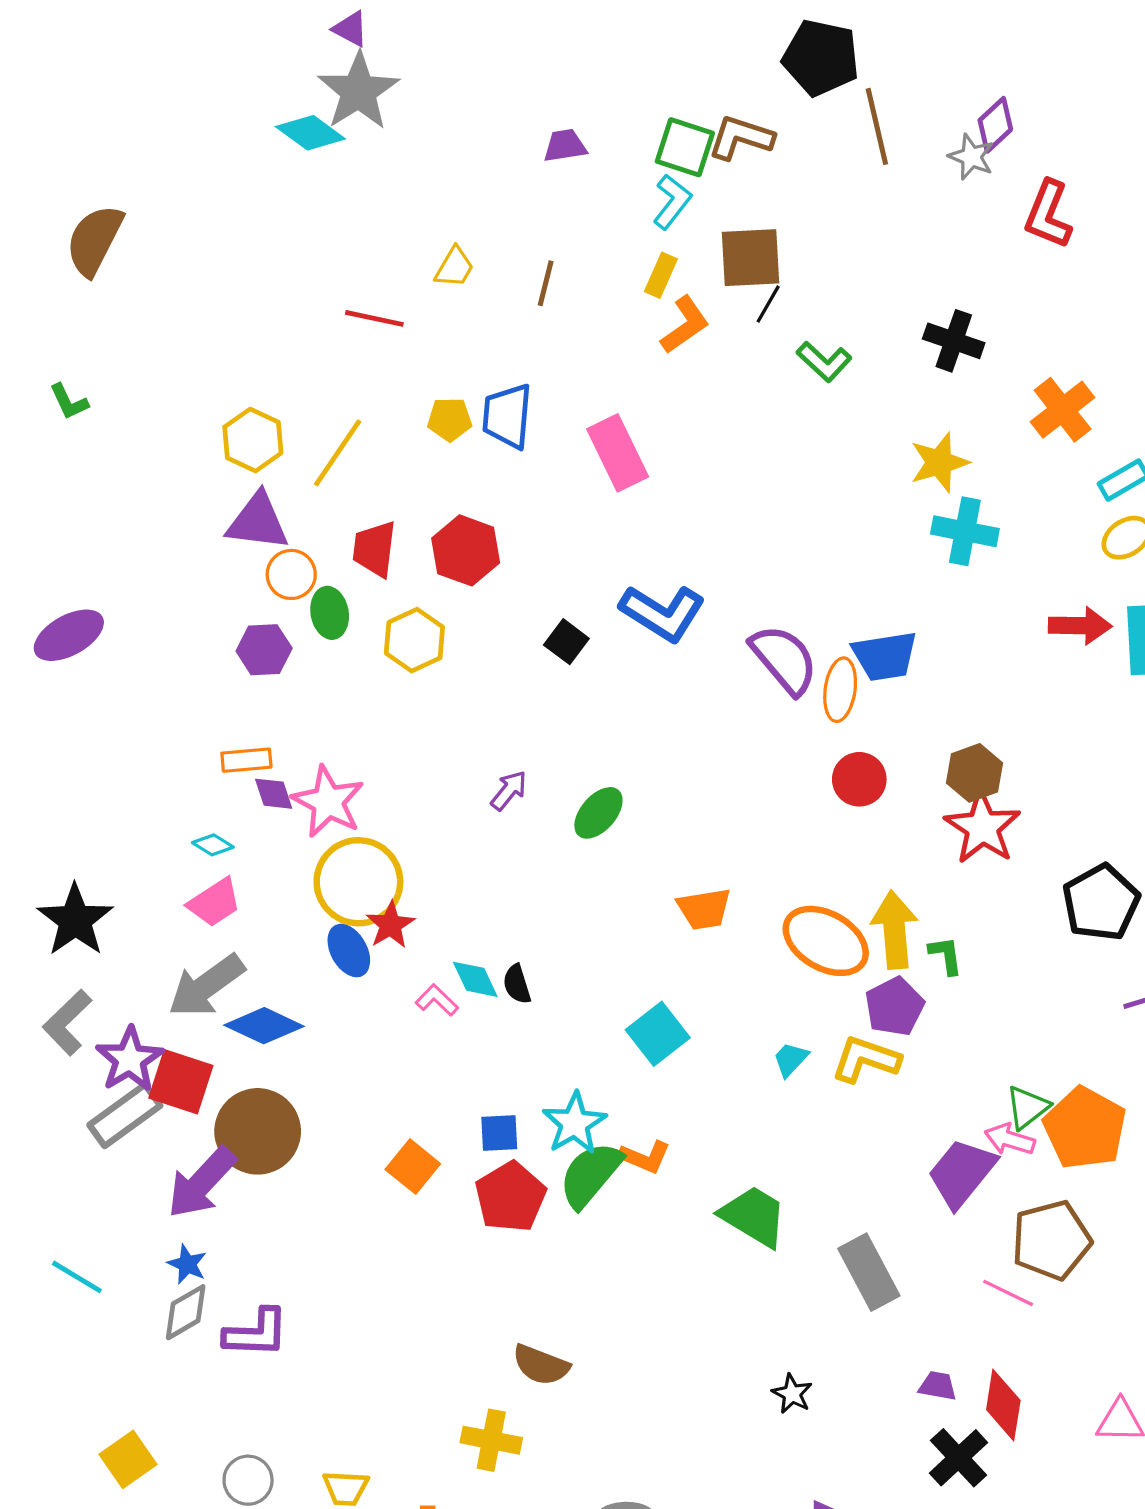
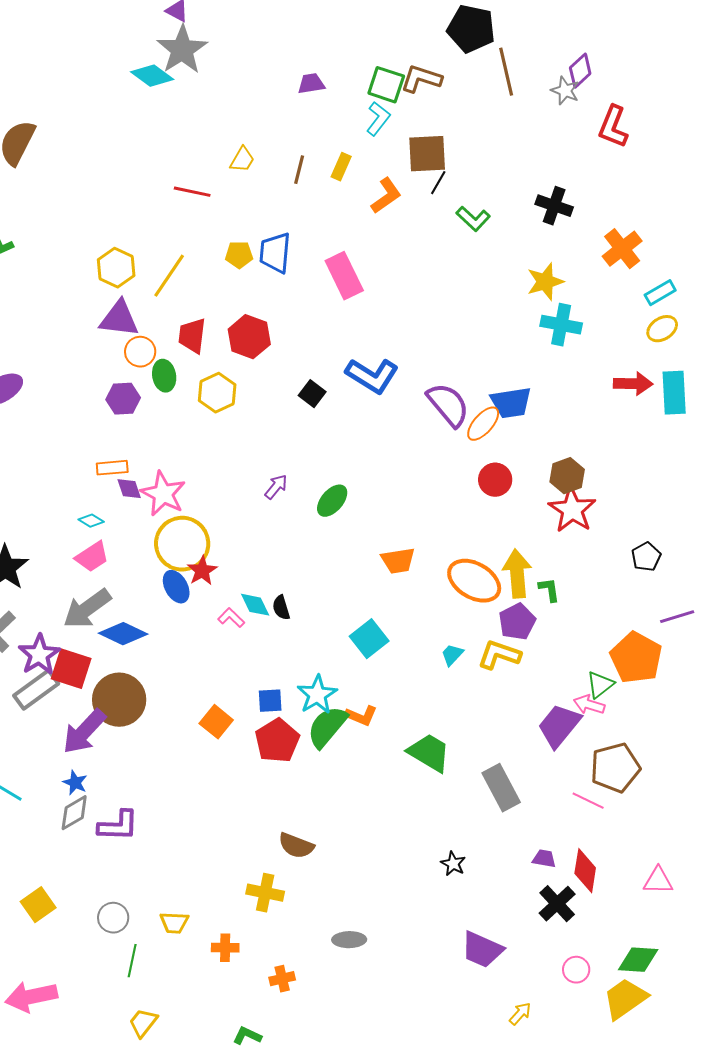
yellow rectangle: (661, 275) -> (341, 167), moved
orange ellipse: (840, 690) -> (483, 424), turned 33
black pentagon: (1101, 903) -> (646, 557), size x0.6
orange pentagon: (1085, 1128) -> (636, 658), moved

